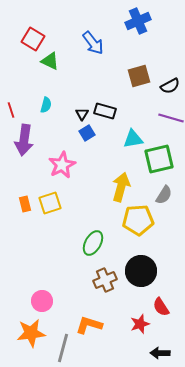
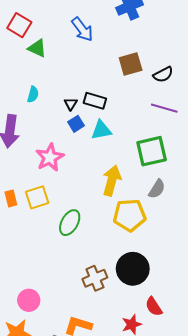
cyan triangle: (133, 139) -> (101, 130), moved
green ellipse: (93, 243) -> (70, 223), moved

